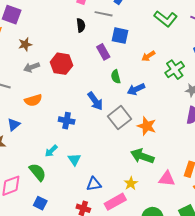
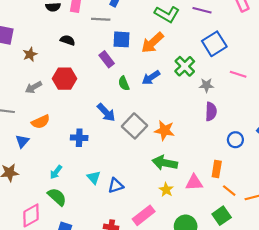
black semicircle: (81, 25) -> (68, 40), moved, turned -56
brown star: (25, 44) -> (30, 54), moved
orange arrow: (148, 56) -> (152, 43), moved, size x1.6
blue arrow: (136, 89) -> (151, 78), moved
blue triangle: (14, 125) -> (22, 141), moved
cyan arrow: (51, 151) -> (56, 172), moved
yellow star: (131, 183) -> (166, 190), moved
blue triangle: (94, 184) -> (116, 186), moved

